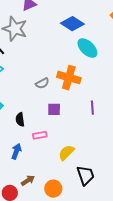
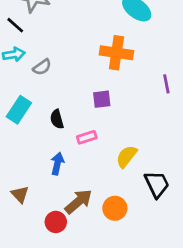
gray semicircle: (42, 83) -> (42, 67), moved
purple line: (92, 108) -> (166, 84), moved
brown arrow: (28, 180) -> (78, 202), size x1.5

